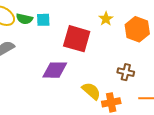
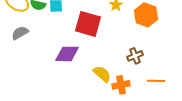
brown cross: (126, 72) -> (135, 56), turned -35

